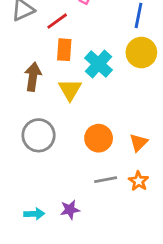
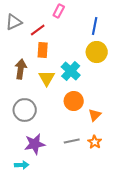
cyan cross: (99, 64) -> (71, 71), moved
orange circle: (99, 138) -> (74, 101), moved
purple star: (70, 210) -> (35, 144), moved, size x1.5

